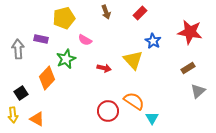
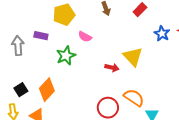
blue star: (153, 41) -> (162, 34), moved
red arrow: (104, 68) -> (112, 68), moved
orange diamond: (47, 78) -> (47, 90), moved

